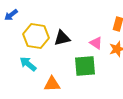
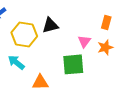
black triangle: (62, 38) -> (50, 25), moved
pink triangle: (96, 43) -> (84, 41), turned 32

